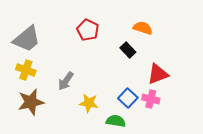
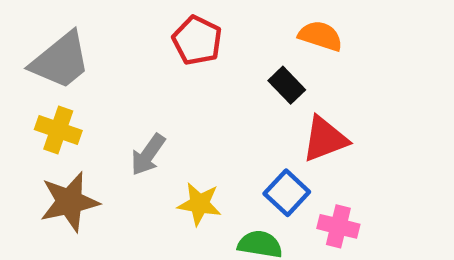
red triangle: (158, 74) -> (325, 139), moved
pink cross: (151, 99) -> (338, 226), moved

